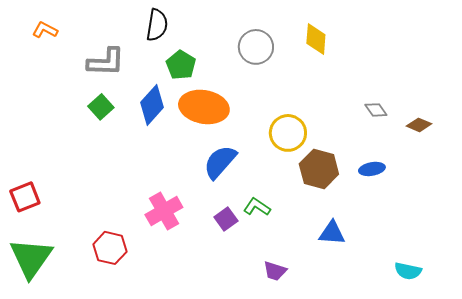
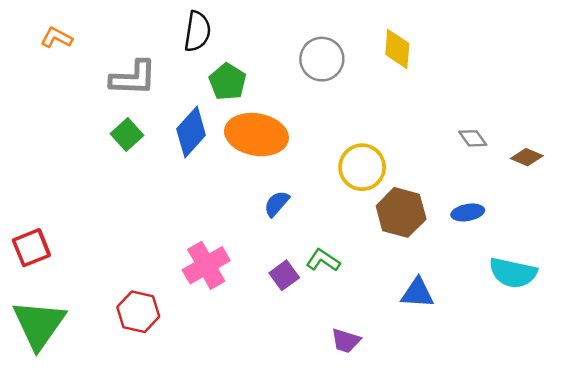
blue semicircle: (220, 162) -> (277, 204), size x0.6
cyan semicircle: (408, 271) -> (513, 273), moved, size x1.4

